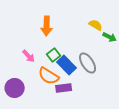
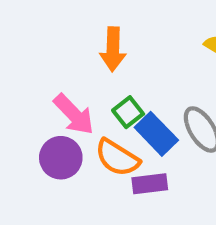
pink arrow: (29, 56) -> (74, 114), size x1.5
purple circle: (15, 88) -> (61, 158), moved

